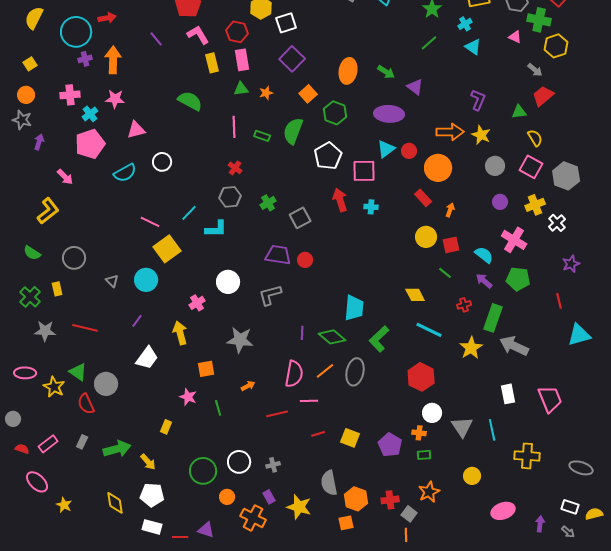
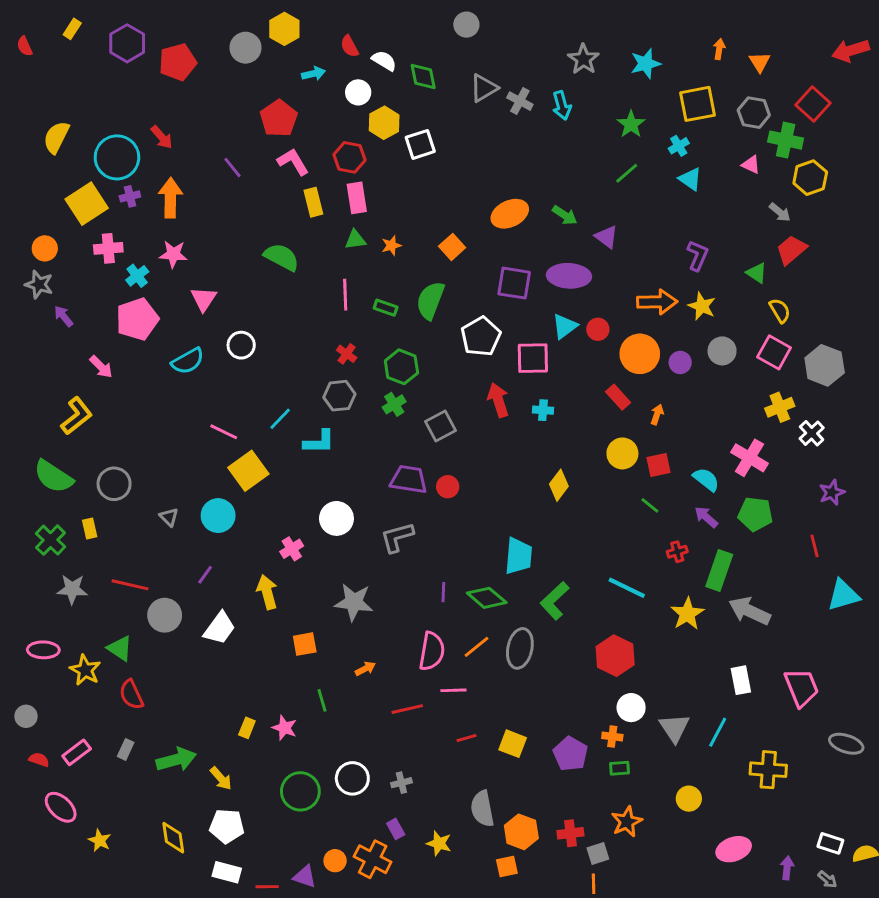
red arrow: (107, 18) -> (162, 137), turned 60
purple square: (292, 59) -> (514, 283), moved, turned -35
yellow square: (30, 64) -> (87, 204), moved, size x2.0
orange ellipse: (348, 71) -> (510, 214), turned 55
green triangle: (519, 112) -> (757, 273), turned 42
green hexagon: (335, 113) -> (401, 367), moved
pink triangle: (136, 130) -> (204, 299), turned -42
purple arrow: (39, 142) -> (64, 316), turned -56
purple circle: (500, 202) -> (680, 362), moved
green semicircle: (32, 253) -> (53, 477), size x1.6
yellow diamond: (415, 295) -> (559, 485), moved, turned 65
gray circle: (106, 384) -> (165, 615), moved
pink star: (188, 397) -> (284, 728), moved
cyan line: (492, 430) -> (718, 732), turned 40
gray ellipse: (581, 468) -> (846, 744), moved
orange circle: (227, 497) -> (335, 861), moved
yellow star: (299, 507) -> (439, 843), size x0.7
gray square: (409, 514) -> (598, 853), turned 35

